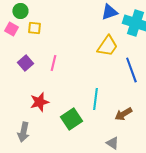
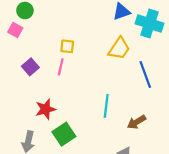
yellow square: (34, 28) -> (67, 46), moved
green square: (71, 119) -> (64, 134), moved

